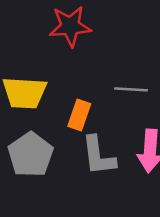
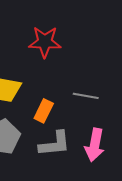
gray L-shape: (98, 156) -> (55, 144), turned -96

